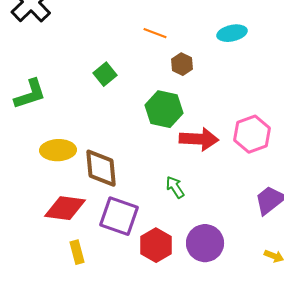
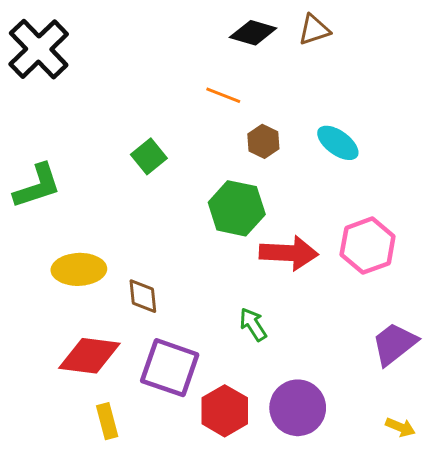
cyan ellipse: (232, 33) -> (338, 143), moved, turned 48
brown diamond: (101, 168) -> (143, 296), size x0.6

